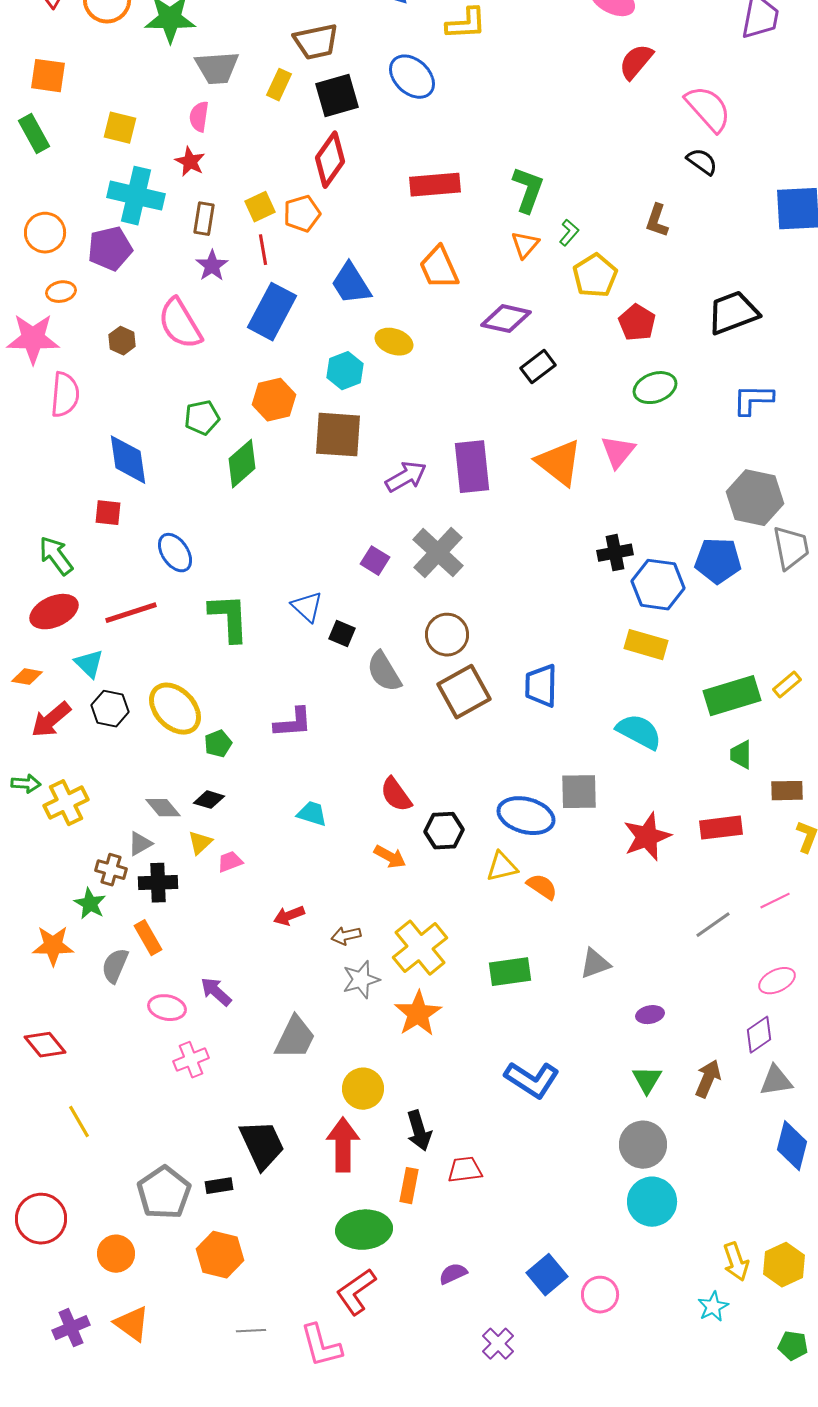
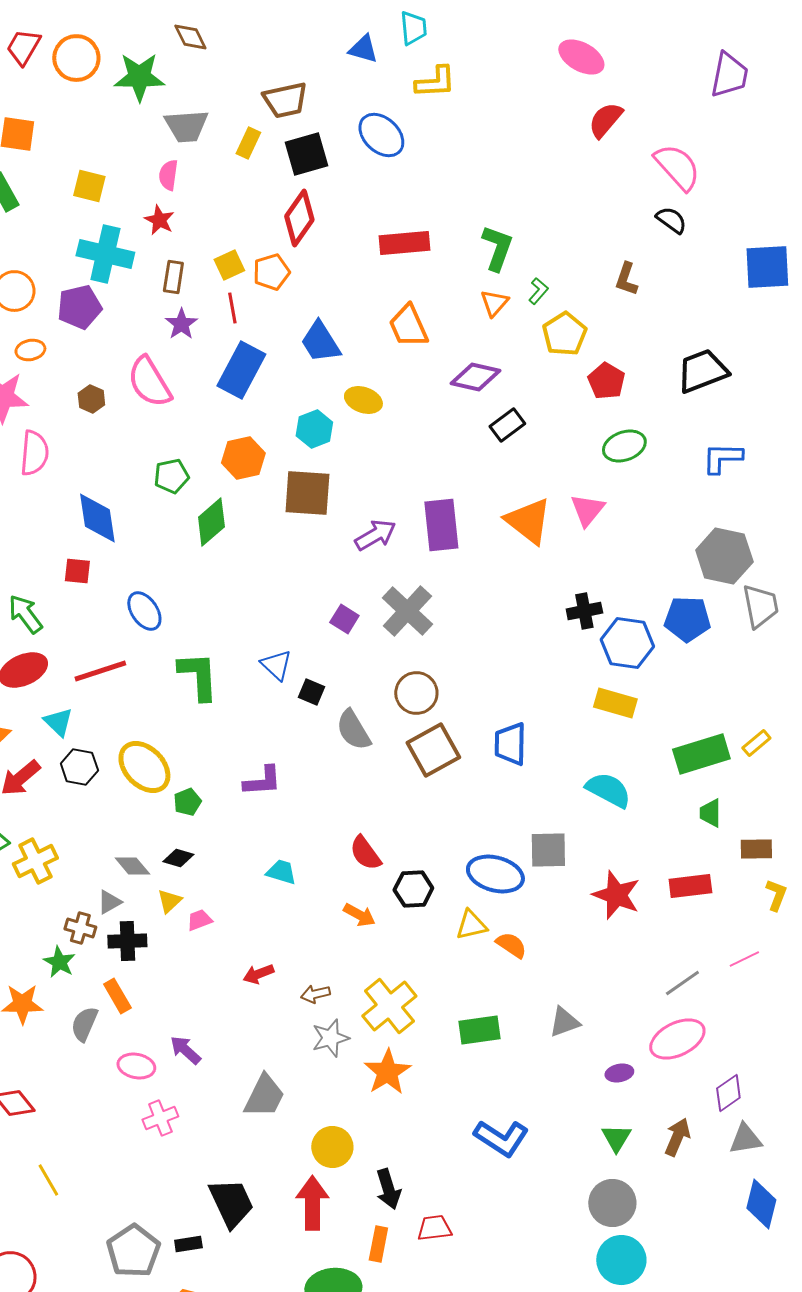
red star: (647, 837) -> (616, 895), turned -30
pink ellipse: (777, 981) -> (677, 1039), moved, size x1.5

